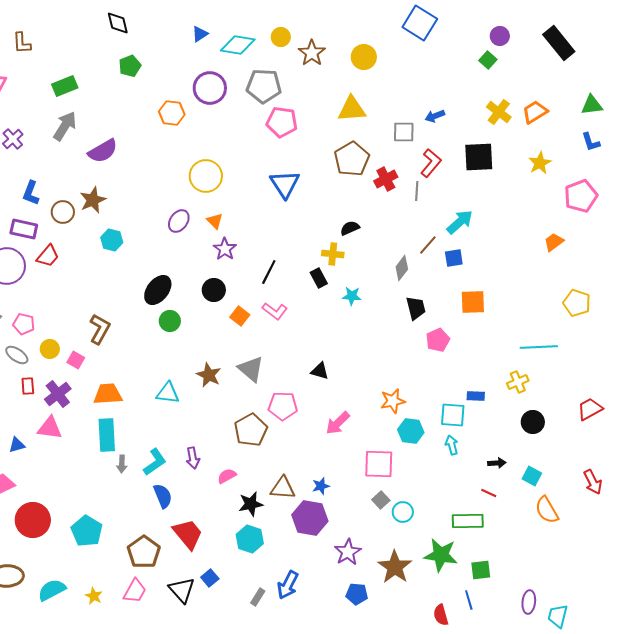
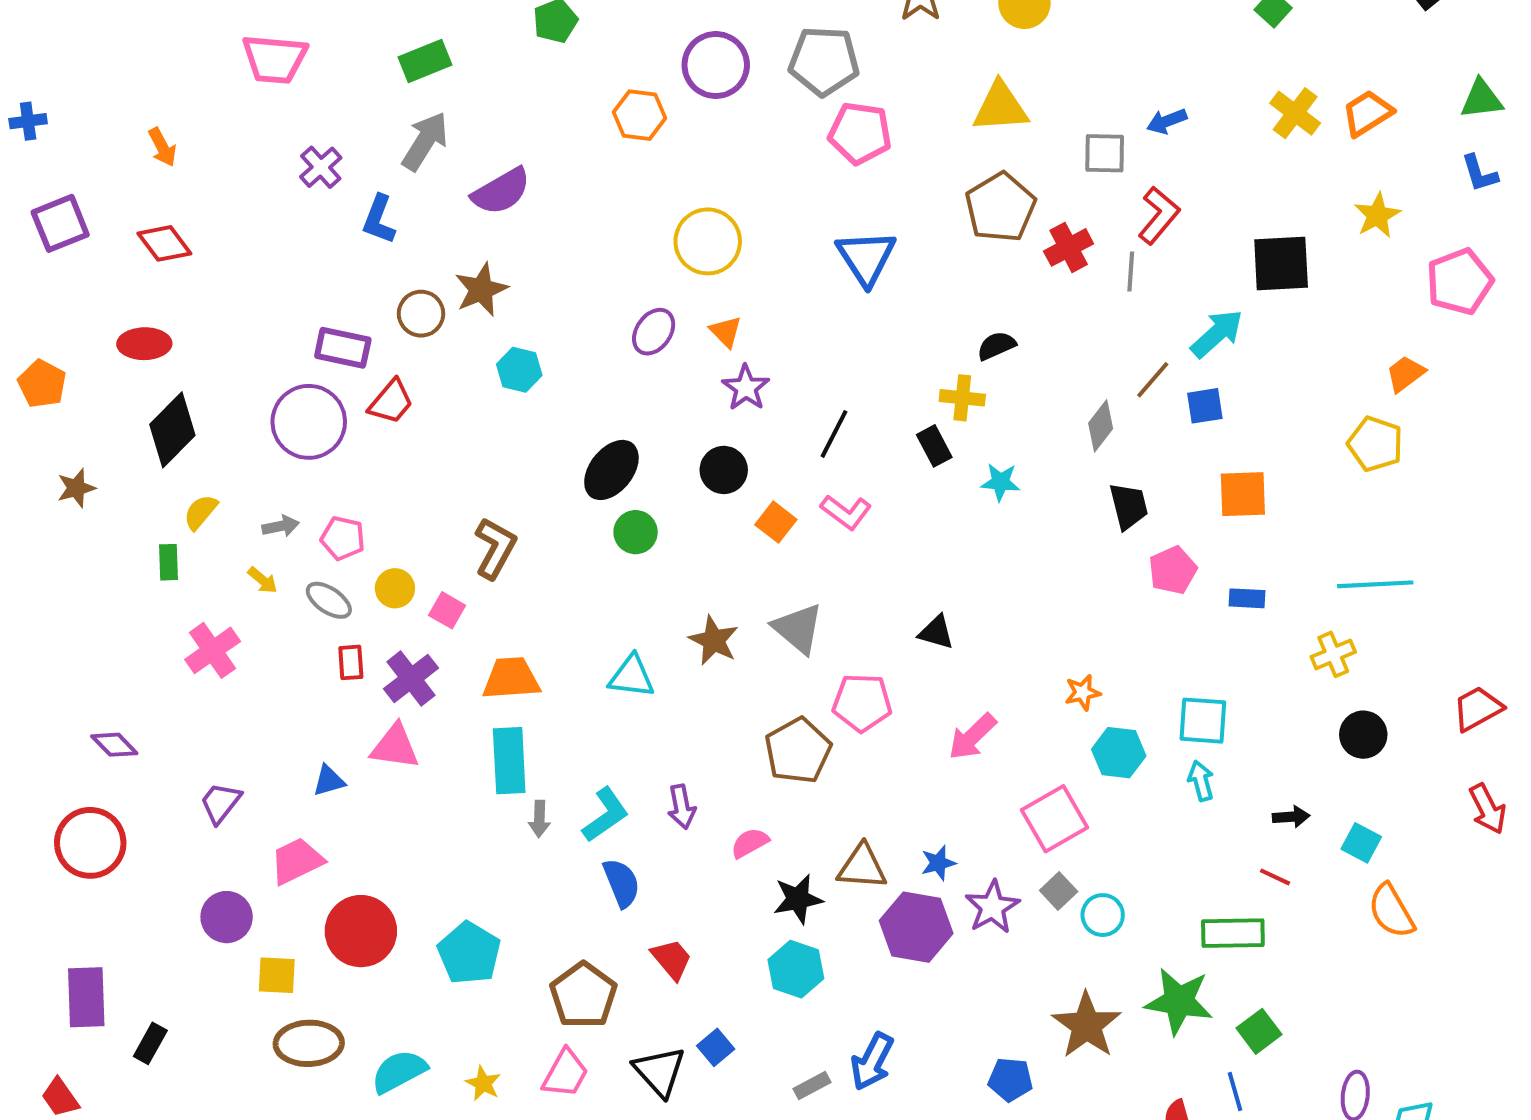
black square: (479, 157) -> (1281, 263), moved
blue L-shape: (31, 193) -> (379, 219), moved
yellow pentagon: (577, 303) -> (1375, 444), moved
blue rectangle: (476, 396) -> (1247, 598), moved
orange star: (393, 401) -> (1083, 693), size x0.7
pink square: (379, 464) -> (1055, 819), turned -32
red arrow: (593, 482) -> (1488, 809), moved
red trapezoid: (188, 534) -> (672, 959), size x0.7
purple star: (348, 552) -> (992, 907), moved
green square: (481, 570) -> (1259, 1031), turned -30
gray rectangle: (258, 597) -> (812, 1085), turned 30

